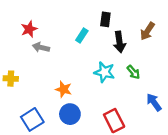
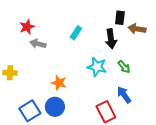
black rectangle: (105, 19) -> (120, 18), moved
brown arrow: (147, 31) -> (137, 29), turned 66
blue arrow: (154, 102) -> (124, 95), moved
blue circle: (70, 114) -> (55, 107), moved

